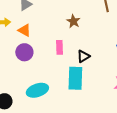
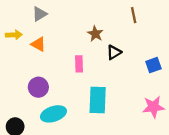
purple circle: (24, 52) -> (38, 87), moved
black triangle: (83, 56) -> (114, 52), moved

